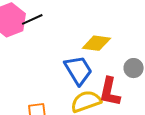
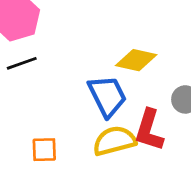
black line: (32, 19) -> (22, 63), moved

